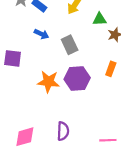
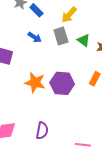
green triangle: (99, 19) -> (84, 40), moved, turned 32
gray rectangle: (70, 45) -> (61, 36), moved

